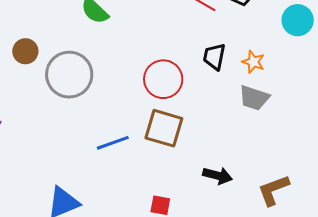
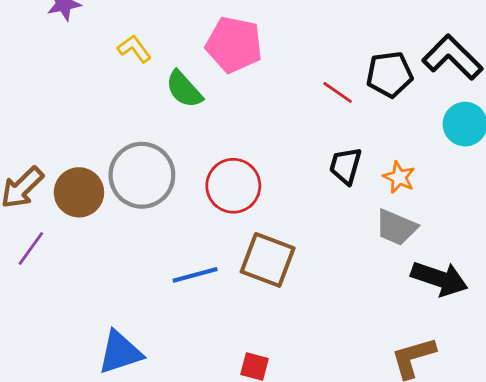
brown circle: (25, 51) -> (79, 192), moved, size x1.4
red circle: (163, 79) -> (233, 186), moved
black arrow: (218, 176) -> (439, 279), moved, size x1.4

